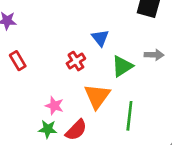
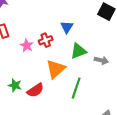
gray arrow: (154, 55) -> (101, 60), moved
pink star: (54, 106) -> (27, 46), moved

